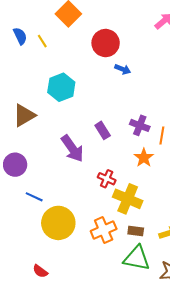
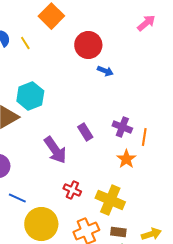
cyan hexagon: (61, 87) -> (30, 96), moved
red cross: (107, 179) -> (72, 190), moved

